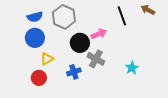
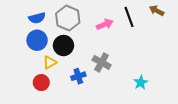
pink arrow: (99, 34) -> (105, 24), moved
black circle: (80, 43) -> (63, 46), moved
cyan star: (132, 68) -> (141, 83), moved

